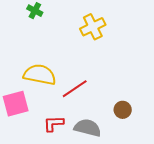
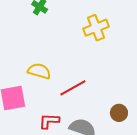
yellow semicircle: (40, 75) -> (39, 71), size x0.7

